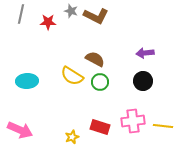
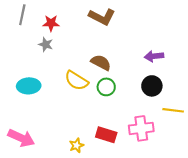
gray star: (71, 11) -> (46, 44), moved
yellow line: (163, 126) -> (173, 110), moved

